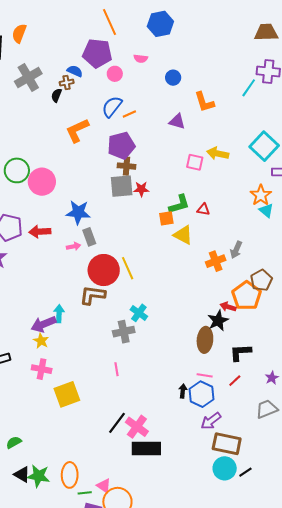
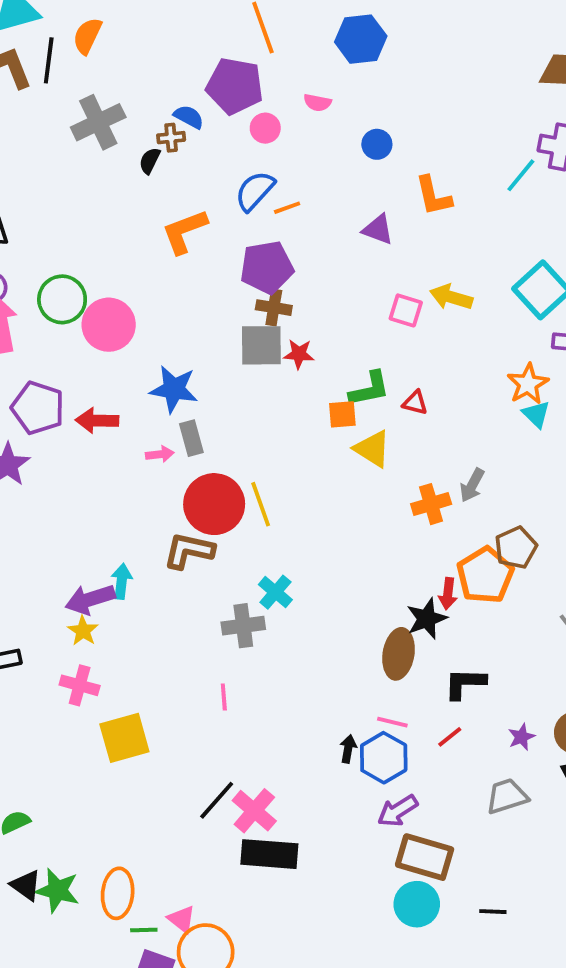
red arrow: (228, 307) -> (448, 594), turned -105
black line: (245, 472) -> (493, 912), moved, turned 32

